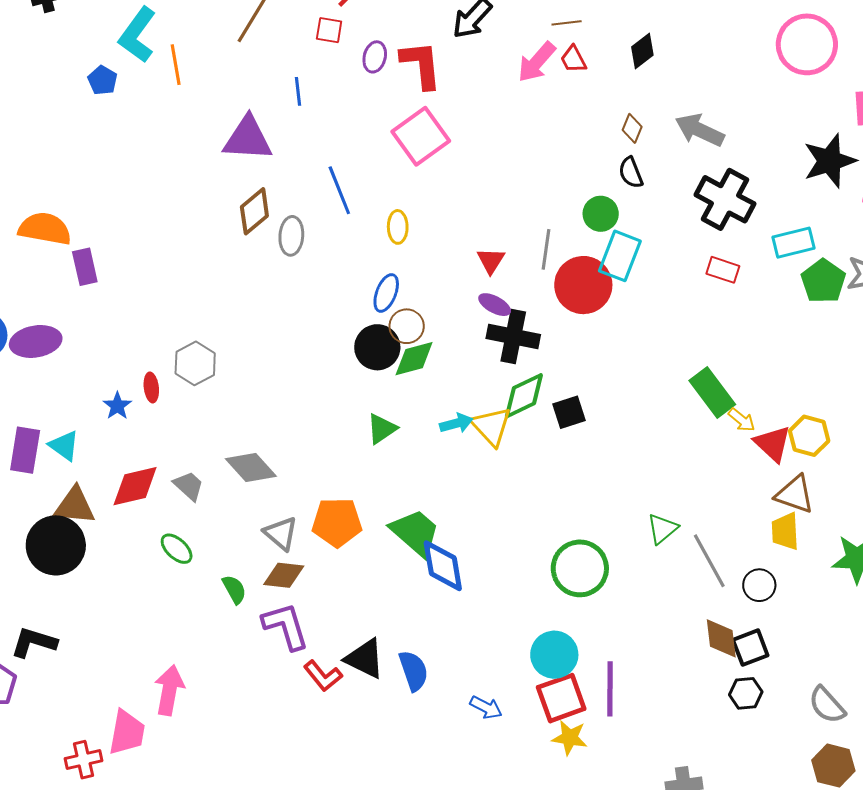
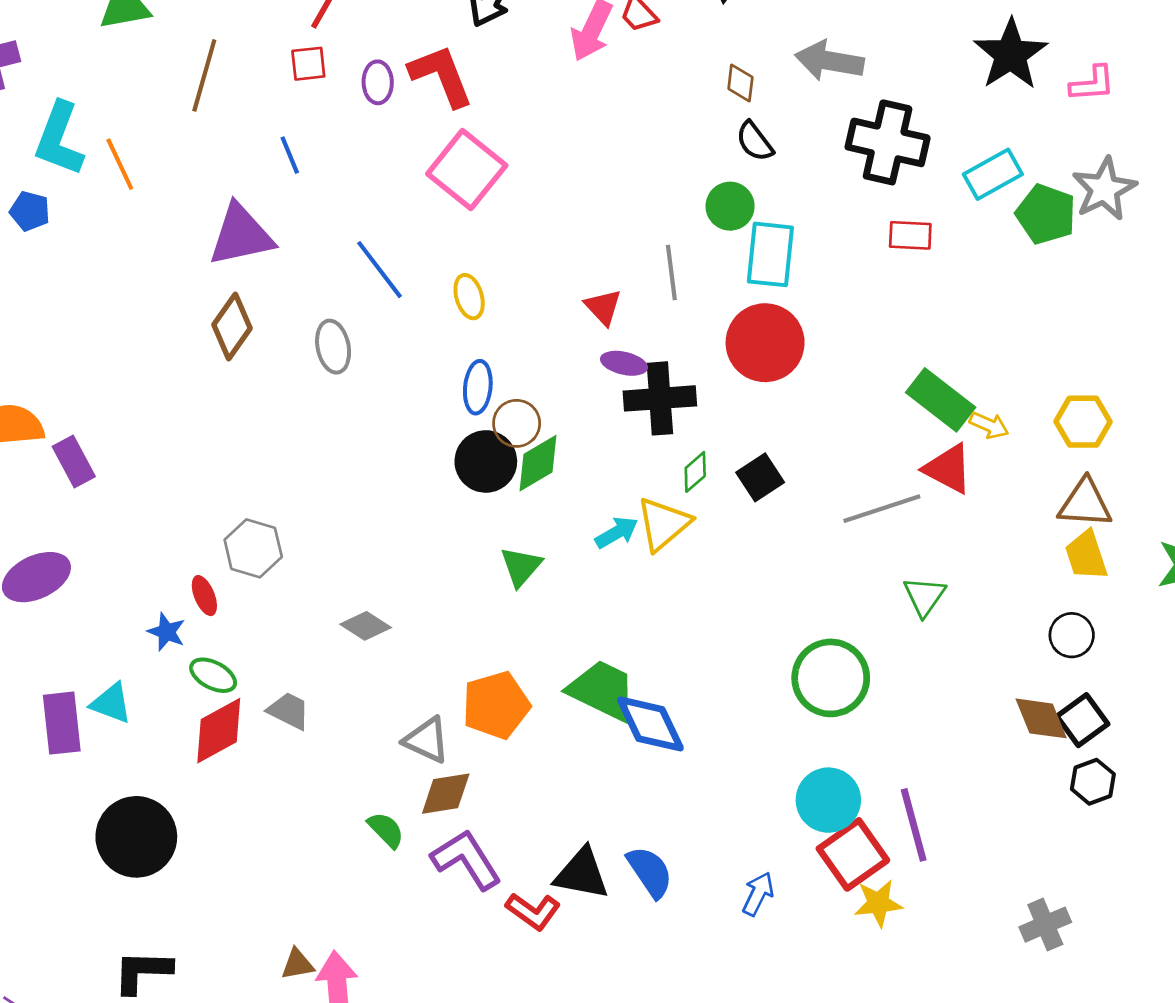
brown diamond: (254, 211) -> (232, 327), moved
red circle: (583, 285) -> (765, 343), moved
green diamond: (524, 396) -> (695, 472), size x0.6
yellow triangle: (491, 426) -> (663, 524), turned 48
red triangle: (773, 444) -> (948, 469), moved
gray diamond: (251, 467) -> (366, 626), moved, size x0.7
brown triangle: (75, 506) -> (297, 964), moved, size x0.6
green ellipse: (177, 549) -> (213, 675), moved
gray line: (709, 561) -> (882, 509), moved, turned -64
blue arrow: (486, 707) -> (758, 894), turned -76

